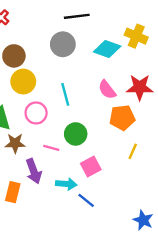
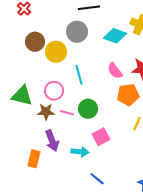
yellow circle: (23, 82) -> (56, 52), moved
brown star: (15, 143) -> (46, 112), moved
pink line: (51, 148) -> (67, 113), moved
blue line: (86, 200) -> (97, 179), moved

